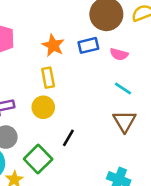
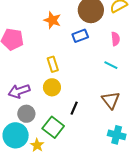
orange star: (53, 45) -> (52, 20), moved
pink semicircle: (119, 54) -> (115, 39), moved, turned -104
brown triangle: (124, 121) -> (111, 100), moved

